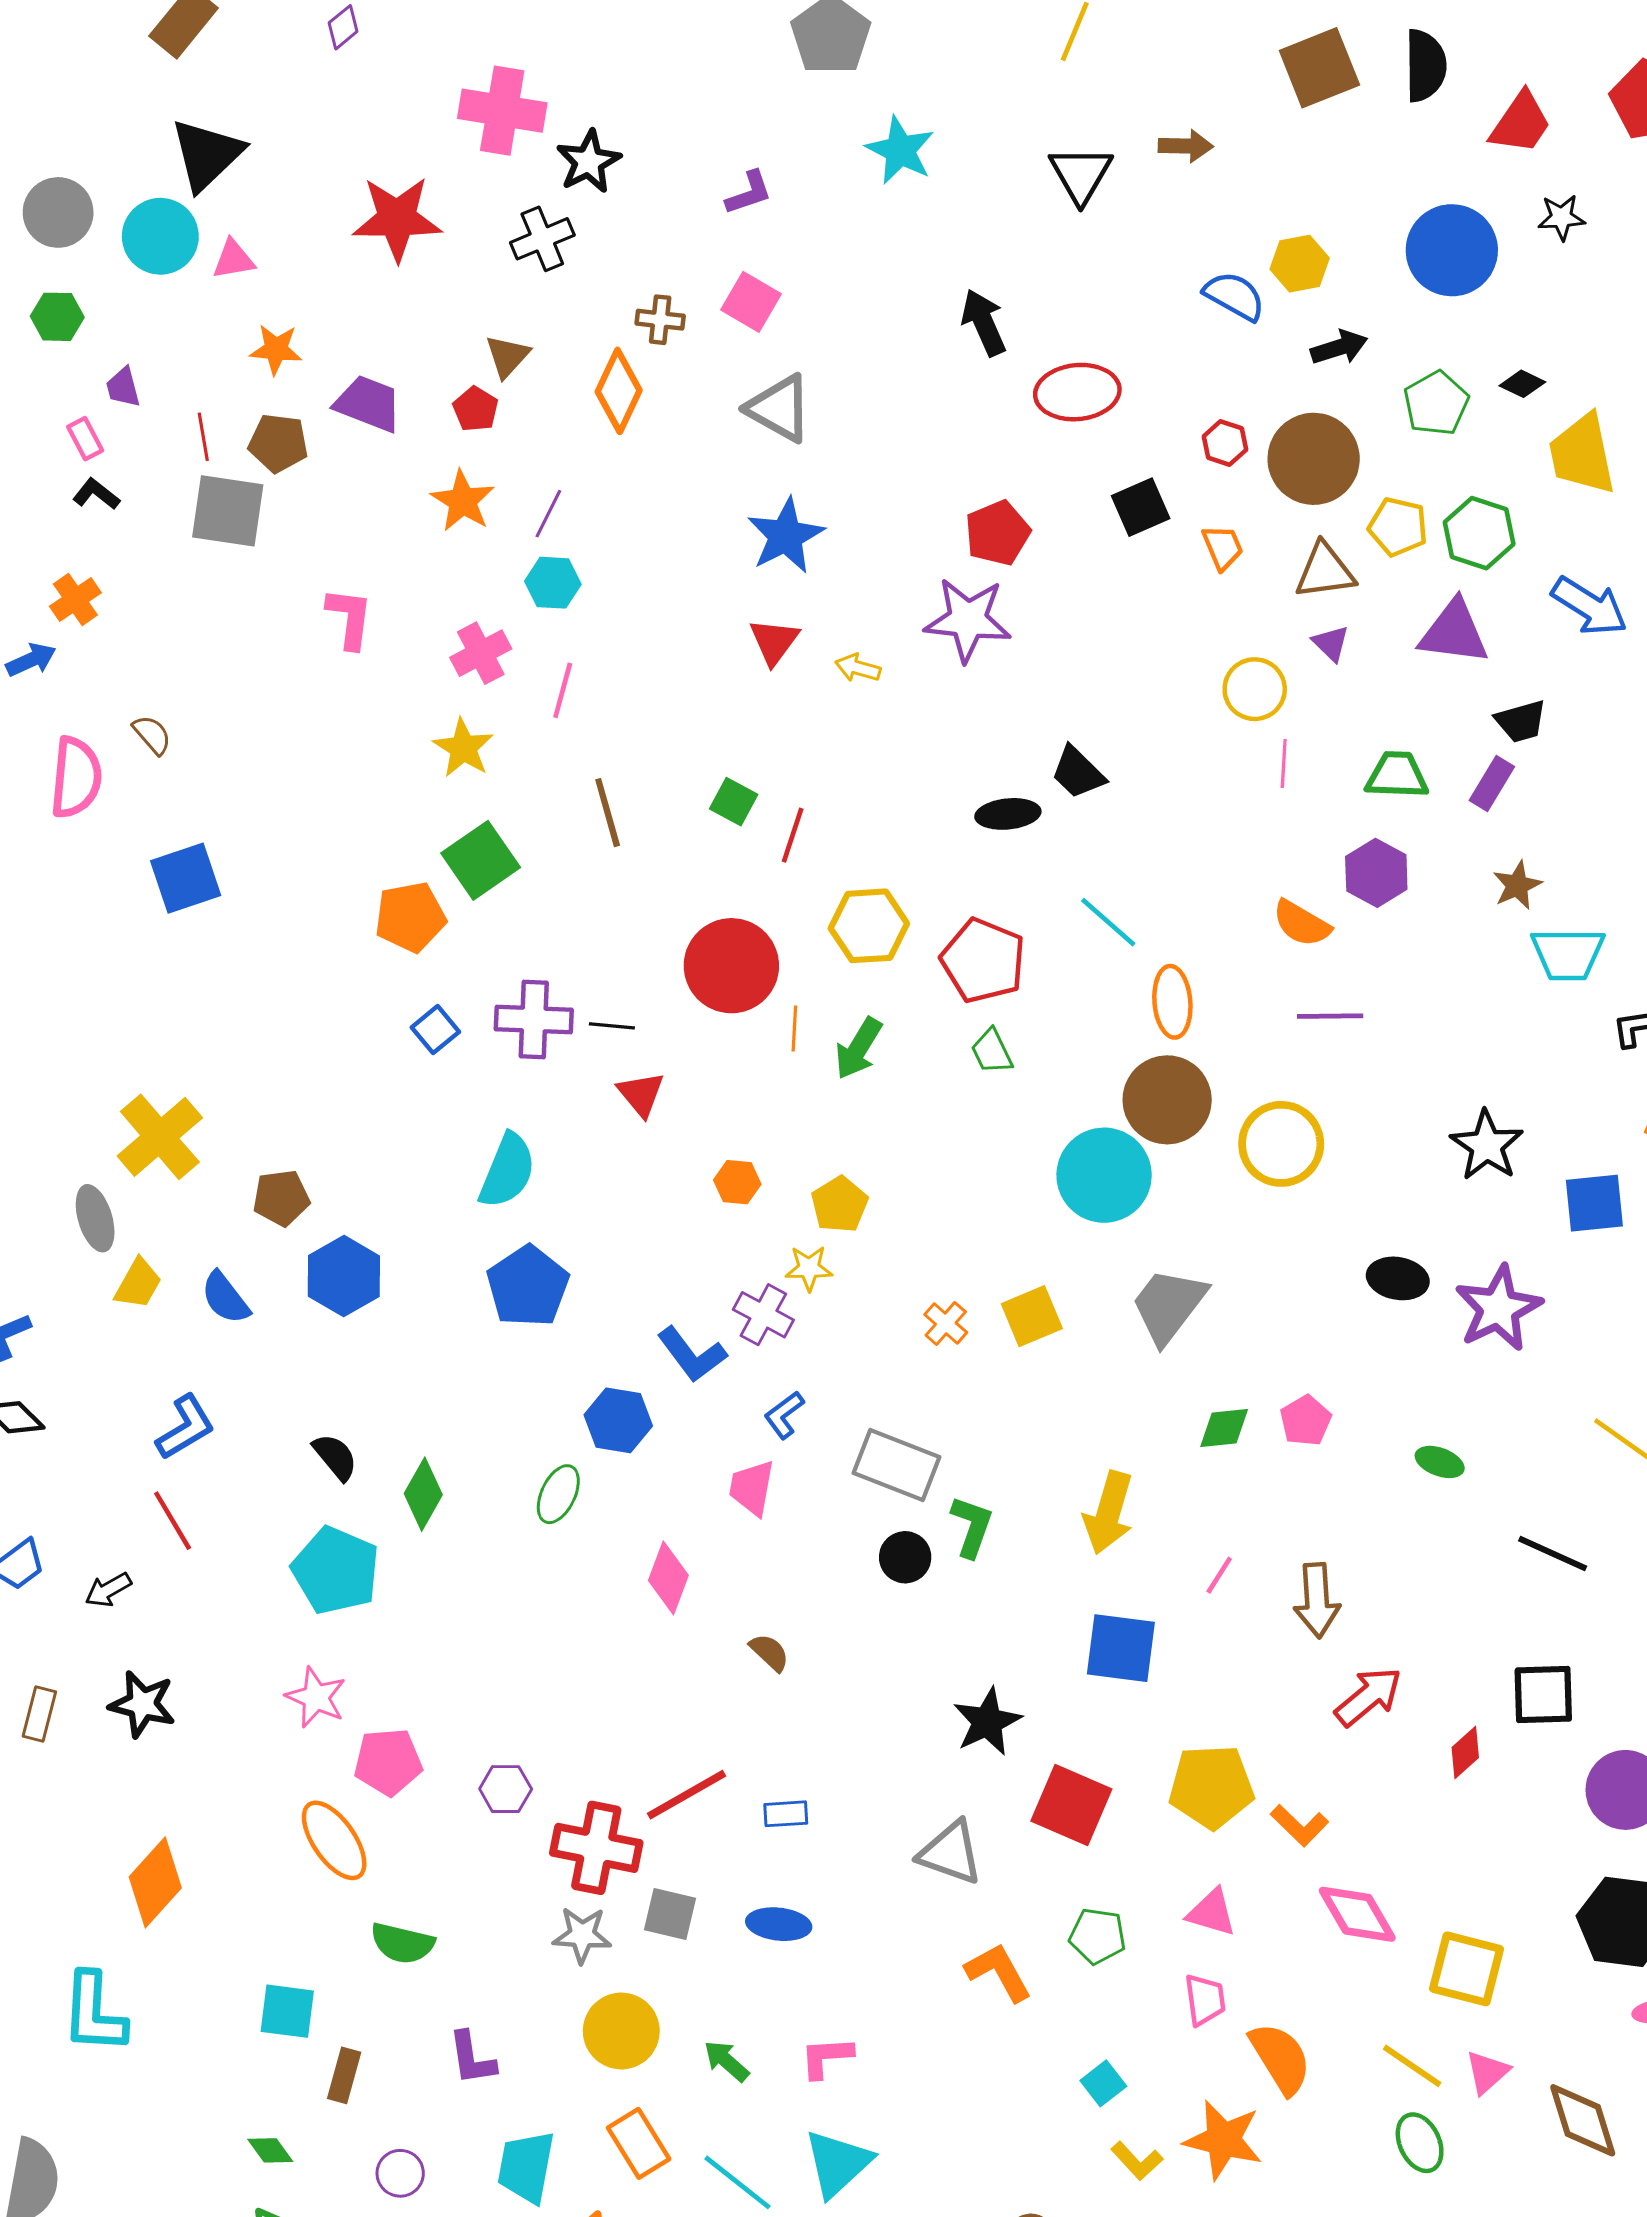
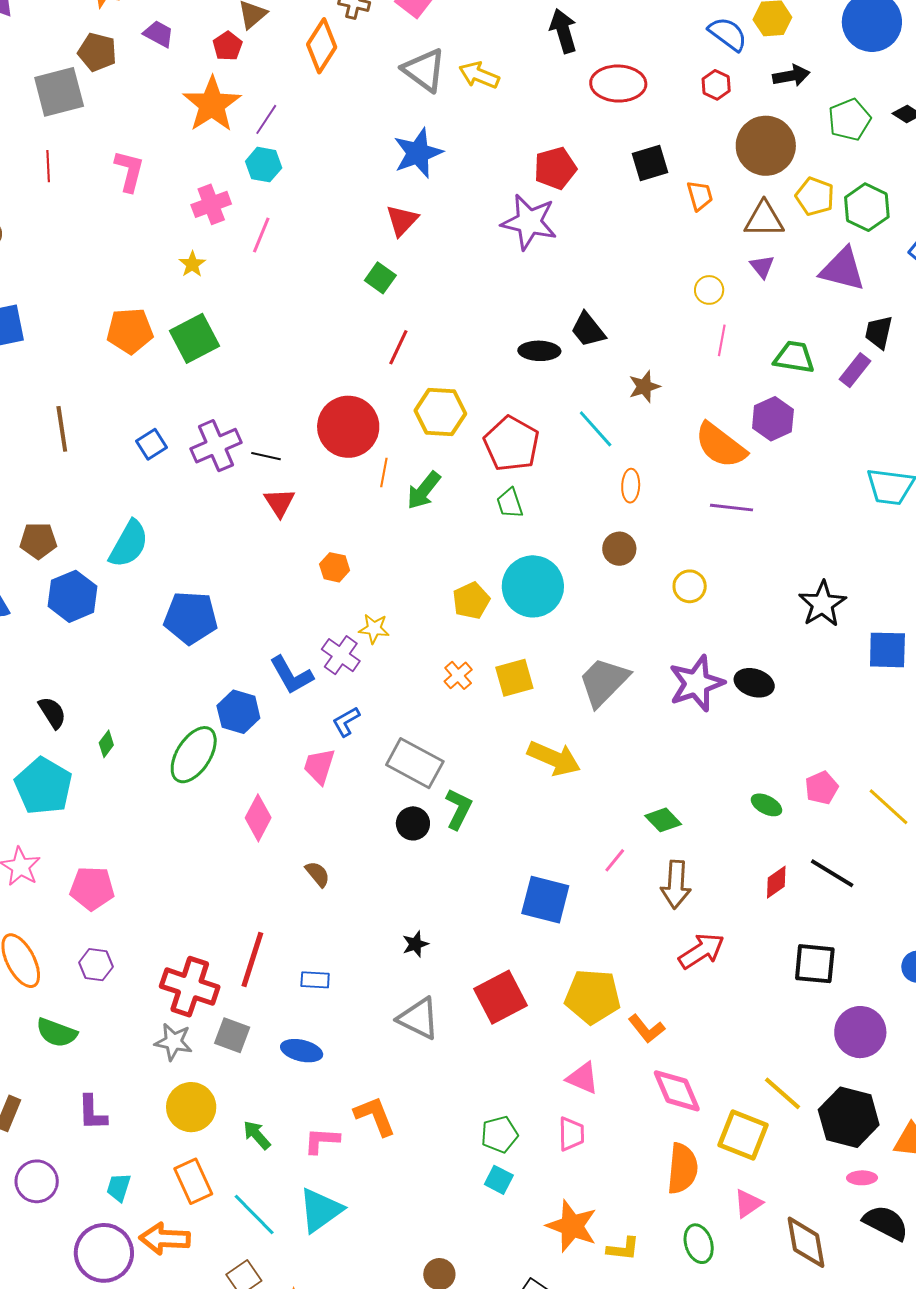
purple trapezoid: (368, 404) -> (159, 34), size x0.7
red line: (203, 437) -> (48, 166), moved
red hexagon: (1225, 443) -> (716, 85), moved
orange star: (463, 501) -> (212, 104), size x1.4
gray square: (228, 511) -> (59, 92), turned -30
yellow arrow: (858, 668) -> (479, 75), moved, size x1.4
yellow circle: (1255, 689) -> (709, 290), size x0.7
black trapezoid: (1521, 721) -> (879, 332), turned 111
yellow star: (463, 748) -> (192, 264), size x0.7
green square: (734, 802) -> (380, 278), moved
brown line: (608, 813) -> (62, 429), moved
brown star: (1517, 885) -> (644, 387), moved
orange pentagon: (410, 917) -> (130, 331), moved
orange semicircle: (1302, 923) -> (721, 445), size x1.4
orange ellipse: (1172, 1002) -> (631, 486), size x0.7
purple cross: (534, 1020) -> (216, 446), turned -33
brown circle: (1167, 1100) -> (619, 549), size x0.6
yellow circle: (1281, 1144) -> (690, 586), size x0.6
cyan semicircle: (507, 1171) -> (129, 544), moved
cyan circle: (1104, 1175) -> (533, 586), moved
yellow pentagon: (839, 1204) -> (471, 601), moved
blue pentagon: (528, 1286) -> (191, 618), turned 30
purple star: (1498, 1308) -> (696, 683), moved
pink pentagon: (1306, 1421) -> (822, 788), moved
green diamond: (1224, 1428) -> (663, 820), moved, turned 45
green diamond: (423, 1494) -> (106, 744), size x0.6
green ellipse: (558, 1494) -> (194, 755), size x1.5
yellow arrow: (1109, 1513) -> (554, 758), moved, turned -90
black star: (987, 1722) -> (415, 944), moved, size x0.6
red diamond: (1465, 1753) -> (776, 882), moved
pink pentagon: (388, 1762) -> (92, 888), moved
purple hexagon: (506, 1789) -> (96, 965), moved
red line: (686, 1795) -> (252, 959), turned -50
red square: (1071, 1805) -> (501, 997), turned 32
green pentagon: (1098, 1936) -> (499, 1134), moved, turned -30
orange L-shape: (999, 1972) -> (375, 1116), moved
orange semicircle: (1280, 2058) -> (682, 1169), moved, turned 30
yellow line: (1412, 2066) -> (783, 1093), moved
cyan square: (1103, 2083) -> (499, 1180), turned -32
yellow L-shape: (1137, 2161) -> (623, 1249), moved, turned -48
cyan trapezoid: (526, 2167) -> (119, 1187), size x0.6
purple circle: (400, 2173) -> (37, 1181), size x1.4

